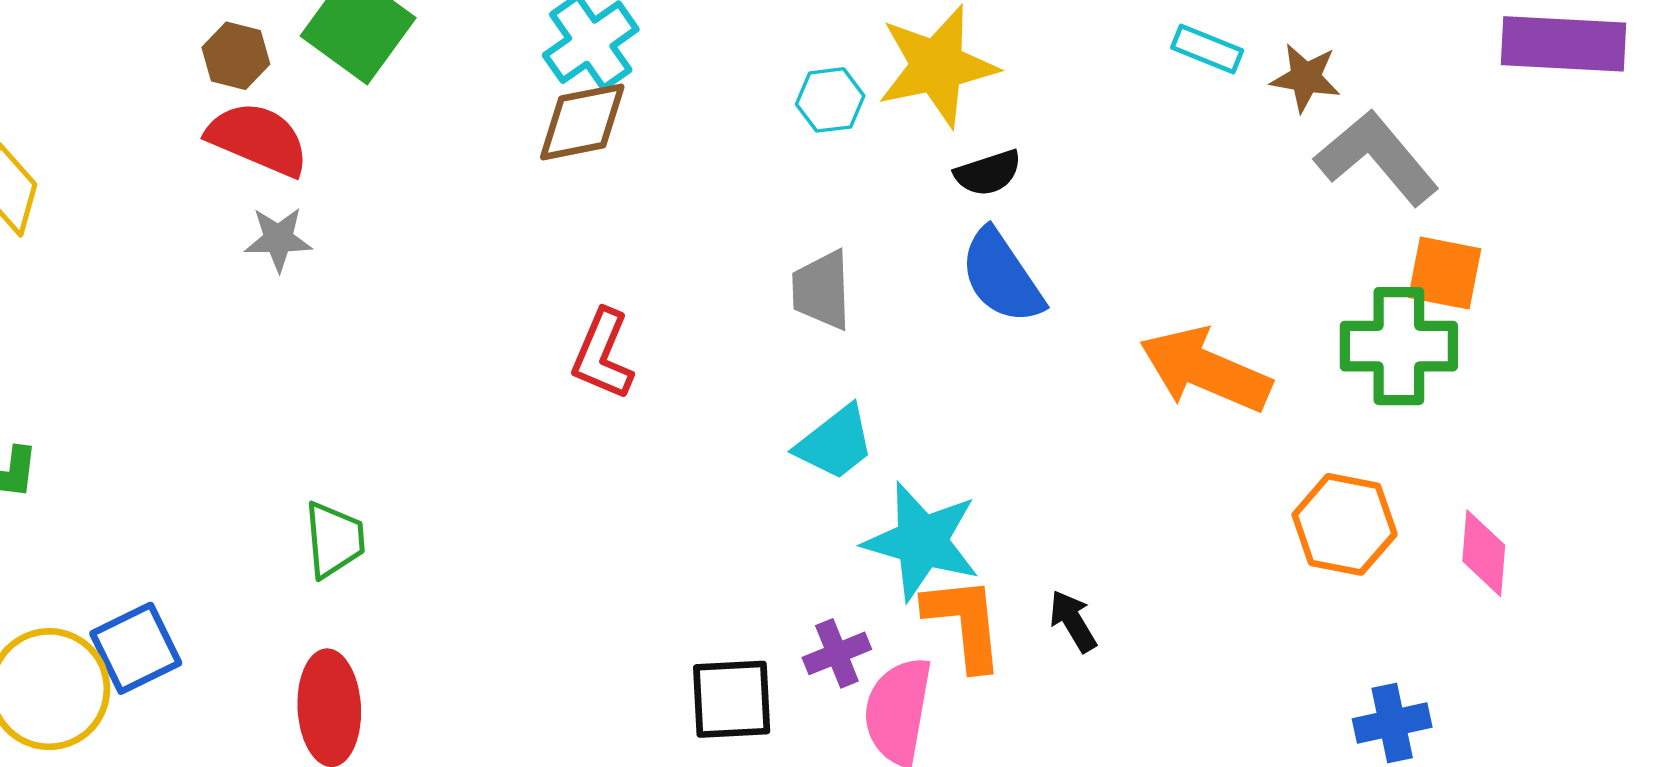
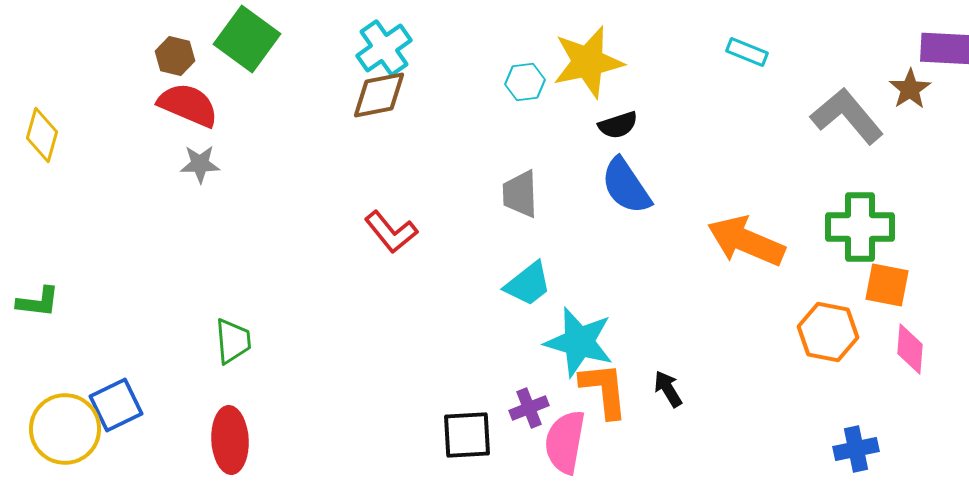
brown star: (1306, 78) -> (910, 89), moved, turned 30
orange square: (1445, 273) -> (887, 285), moved
red L-shape: (603, 355) -> (391, 232), turned -62

